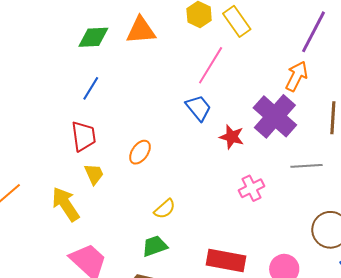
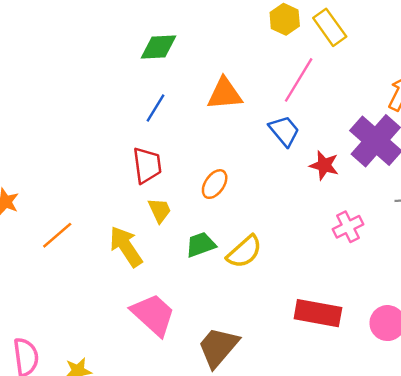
orange triangle: (141, 30) -> (225, 94), moved
yellow semicircle: (165, 209) -> (244, 252), size x1.4
green trapezoid: (155, 246) -> (201, 245), moved

